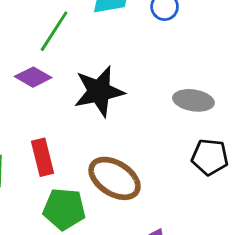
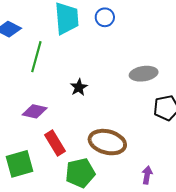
purple diamond: (33, 77) -> (35, 111), moved
black star: (99, 91) -> (79, 87), size x0.5

